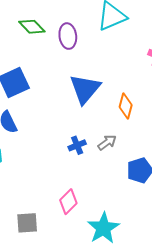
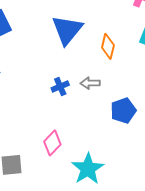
gray arrow: (107, 142) -> (90, 83), turned -144

